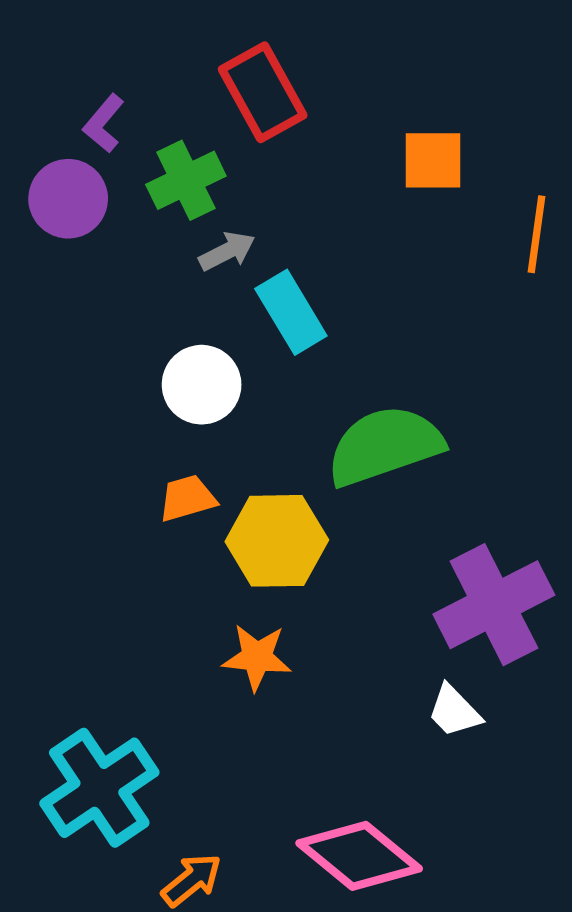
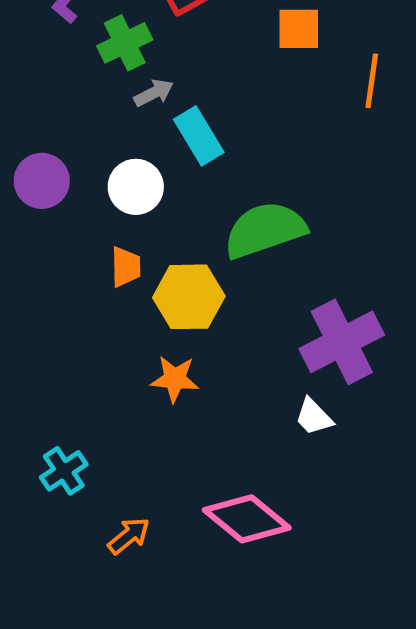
purple circle: (68, 199) -> (42, 181), moved
orange trapezoid: (187, 498) -> (126, 267), turned 105
cyan cross: (99, 788) -> (64, 471), size x0.6

